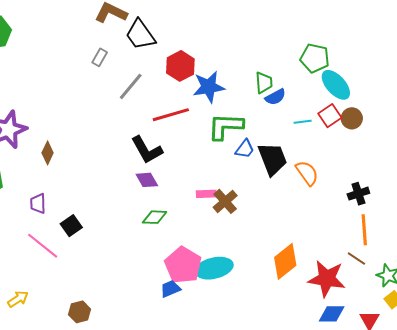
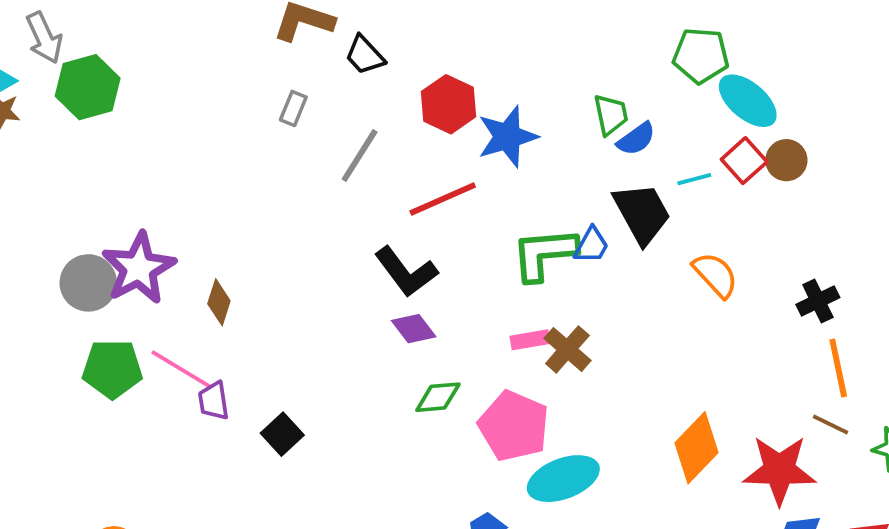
black trapezoid: (140, 35) -> (365, 55), size x0.7
green L-shape: (225, 126) -> (544, 254), moved
black trapezoid: (272, 159) -> (642, 213), moved
pink line: (43, 246) -> (182, 369), moved
pink pentagon: (183, 265) -> (514, 426), moved

